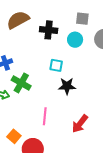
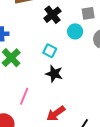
gray square: (82, 19) -> (88, 13), turned -32
black cross: (49, 30) -> (52, 15), turned 30

